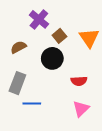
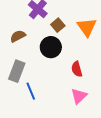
red semicircle: (79, 81) -> (77, 69), turned 77
blue line: (32, 104) -> (31, 91), turned 66

